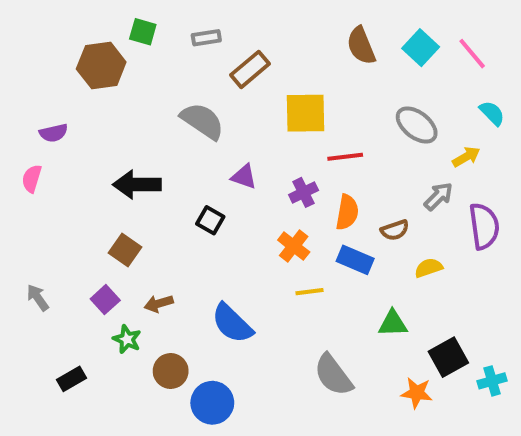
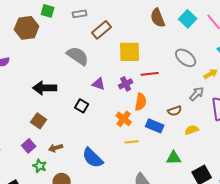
purple cross: (304, 192) -> (126, 84), moved
orange semicircle: (347, 212) -> (141, 102), moved

